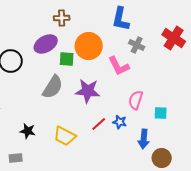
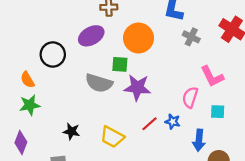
green square: (67, 59) -> (120, 64), moved
pink L-shape: (119, 66) -> (212, 76), moved
gray semicircle: (53, 87) -> (99, 83), turned 75

